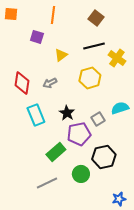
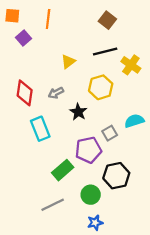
orange line: (53, 15) -> (48, 19), moved
purple square: (37, 37) -> (23, 38), moved, turned 32
black star: (67, 113) -> (78, 112), moved
blue star: (119, 199) -> (95, 223), moved

